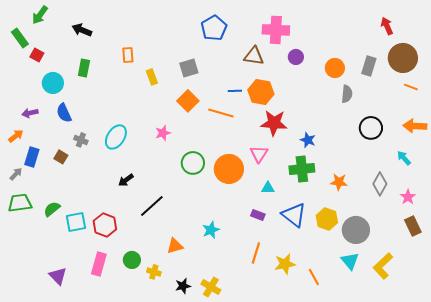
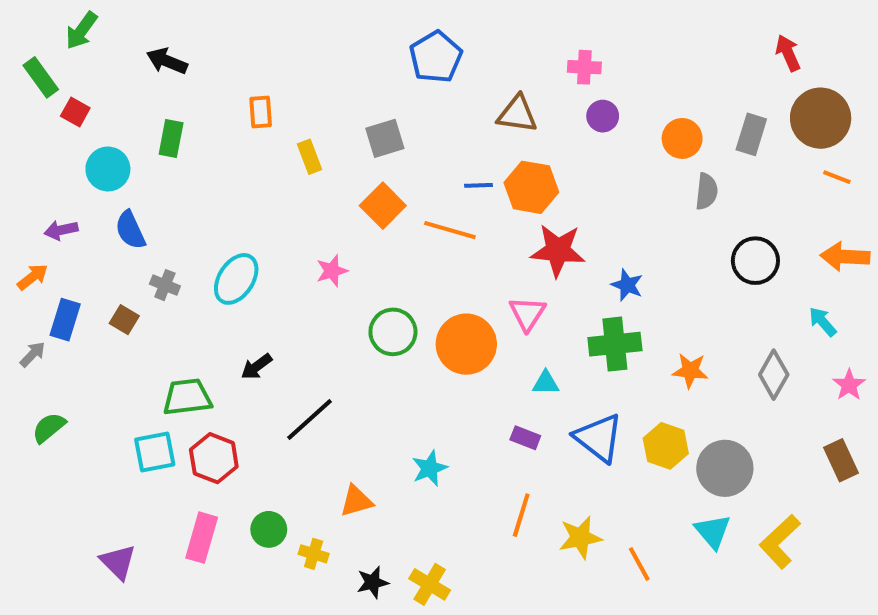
pink cross: (276, 30) -> (584, 67), moved, size x0.6
pink star: (408, 197) -> (849, 385), moved
green trapezoid: (20, 203) -> (187, 397), moved
green semicircle: (52, 209) -> (49, 428), moved

